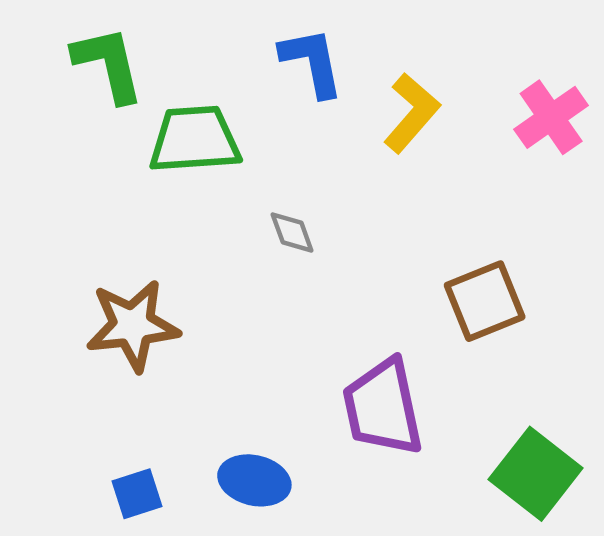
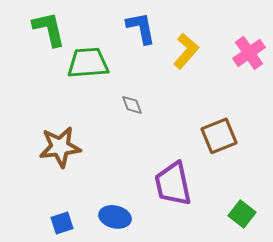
green square: (536, 474) -> (242, 214), size x0.7

